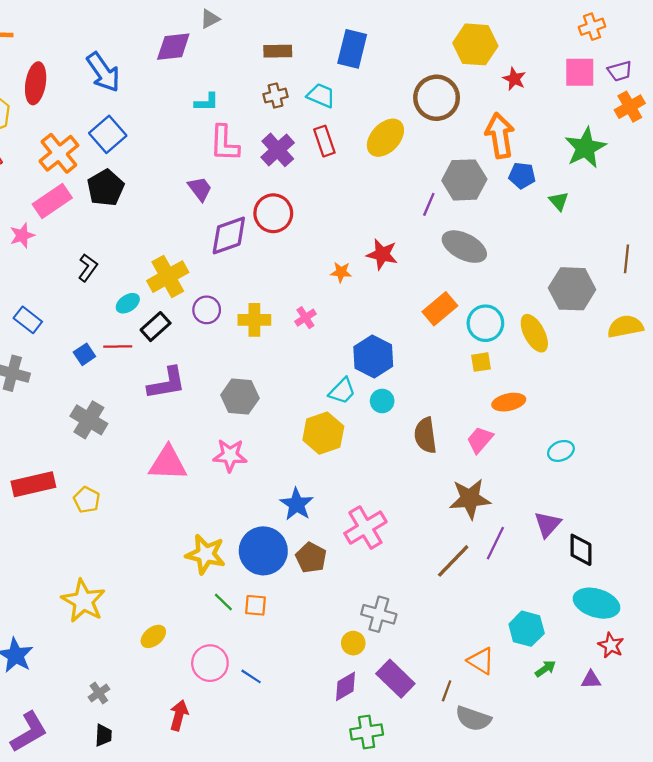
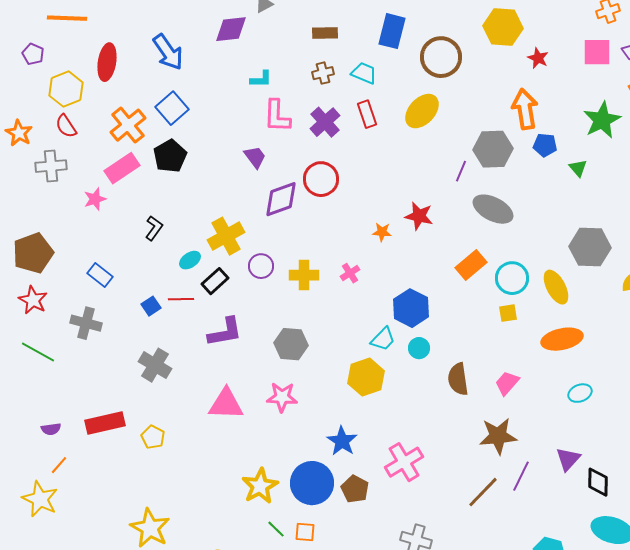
brown circle: (437, 98) -> (441, 57), moved
orange ellipse: (509, 402) -> (562, 339), moved, size x1.4
yellow star: (206, 554) -> (260, 486), turned 30

